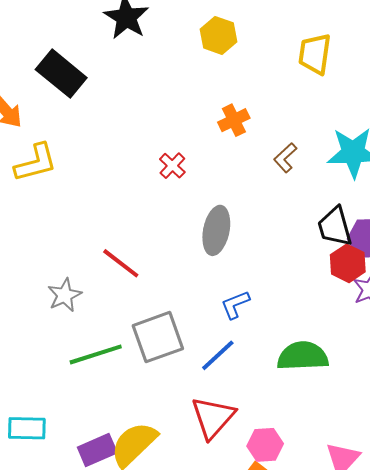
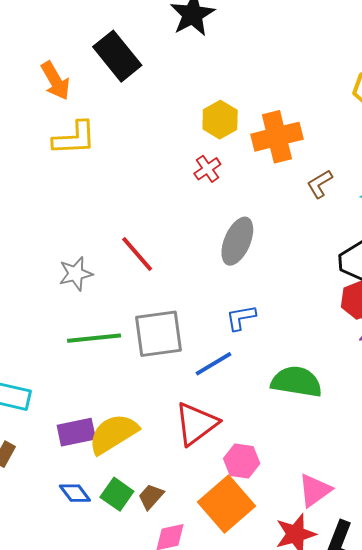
yellow hexagon: (219, 35) -> (220, 120), moved
orange cross: (234, 120) -> (277, 137), size x1.6

